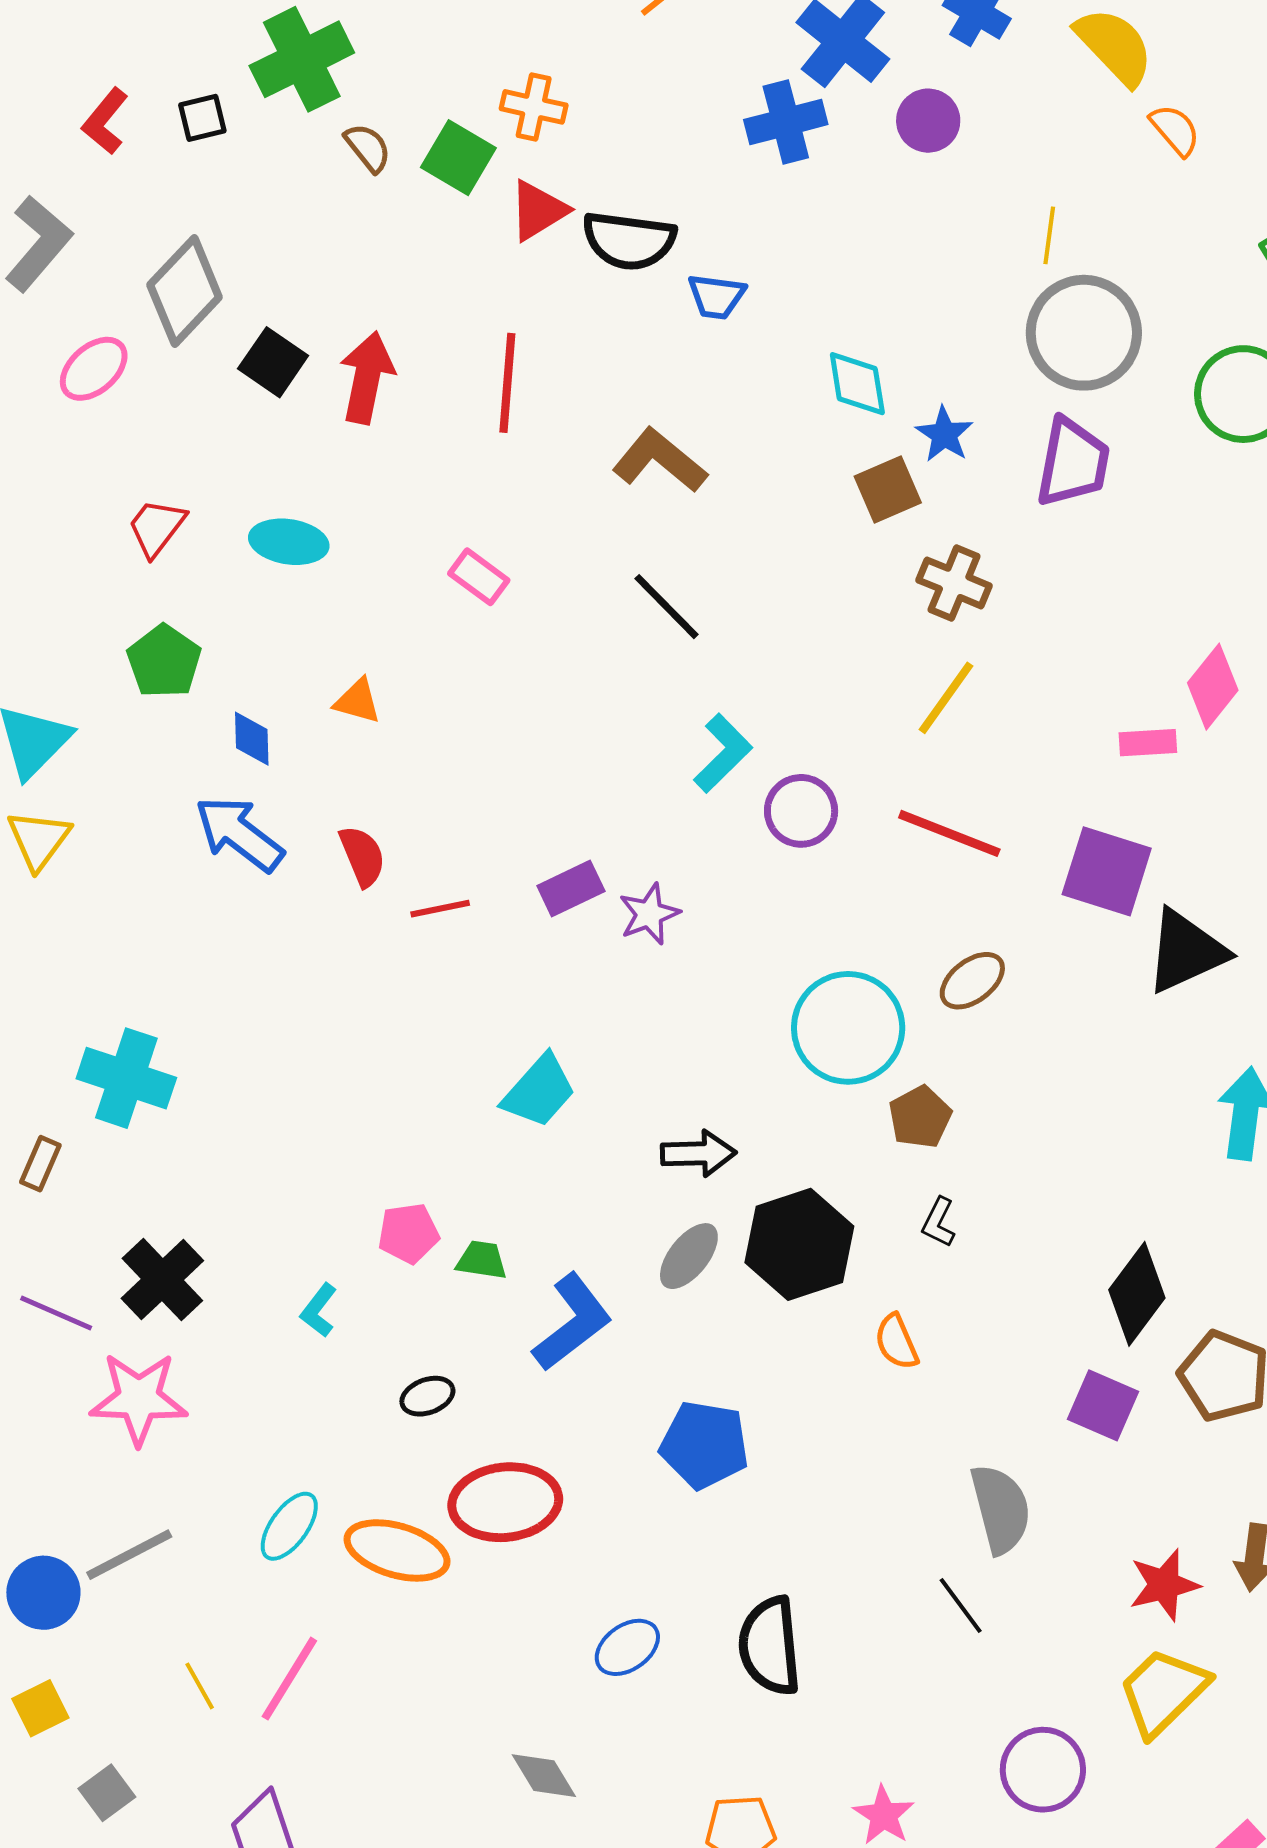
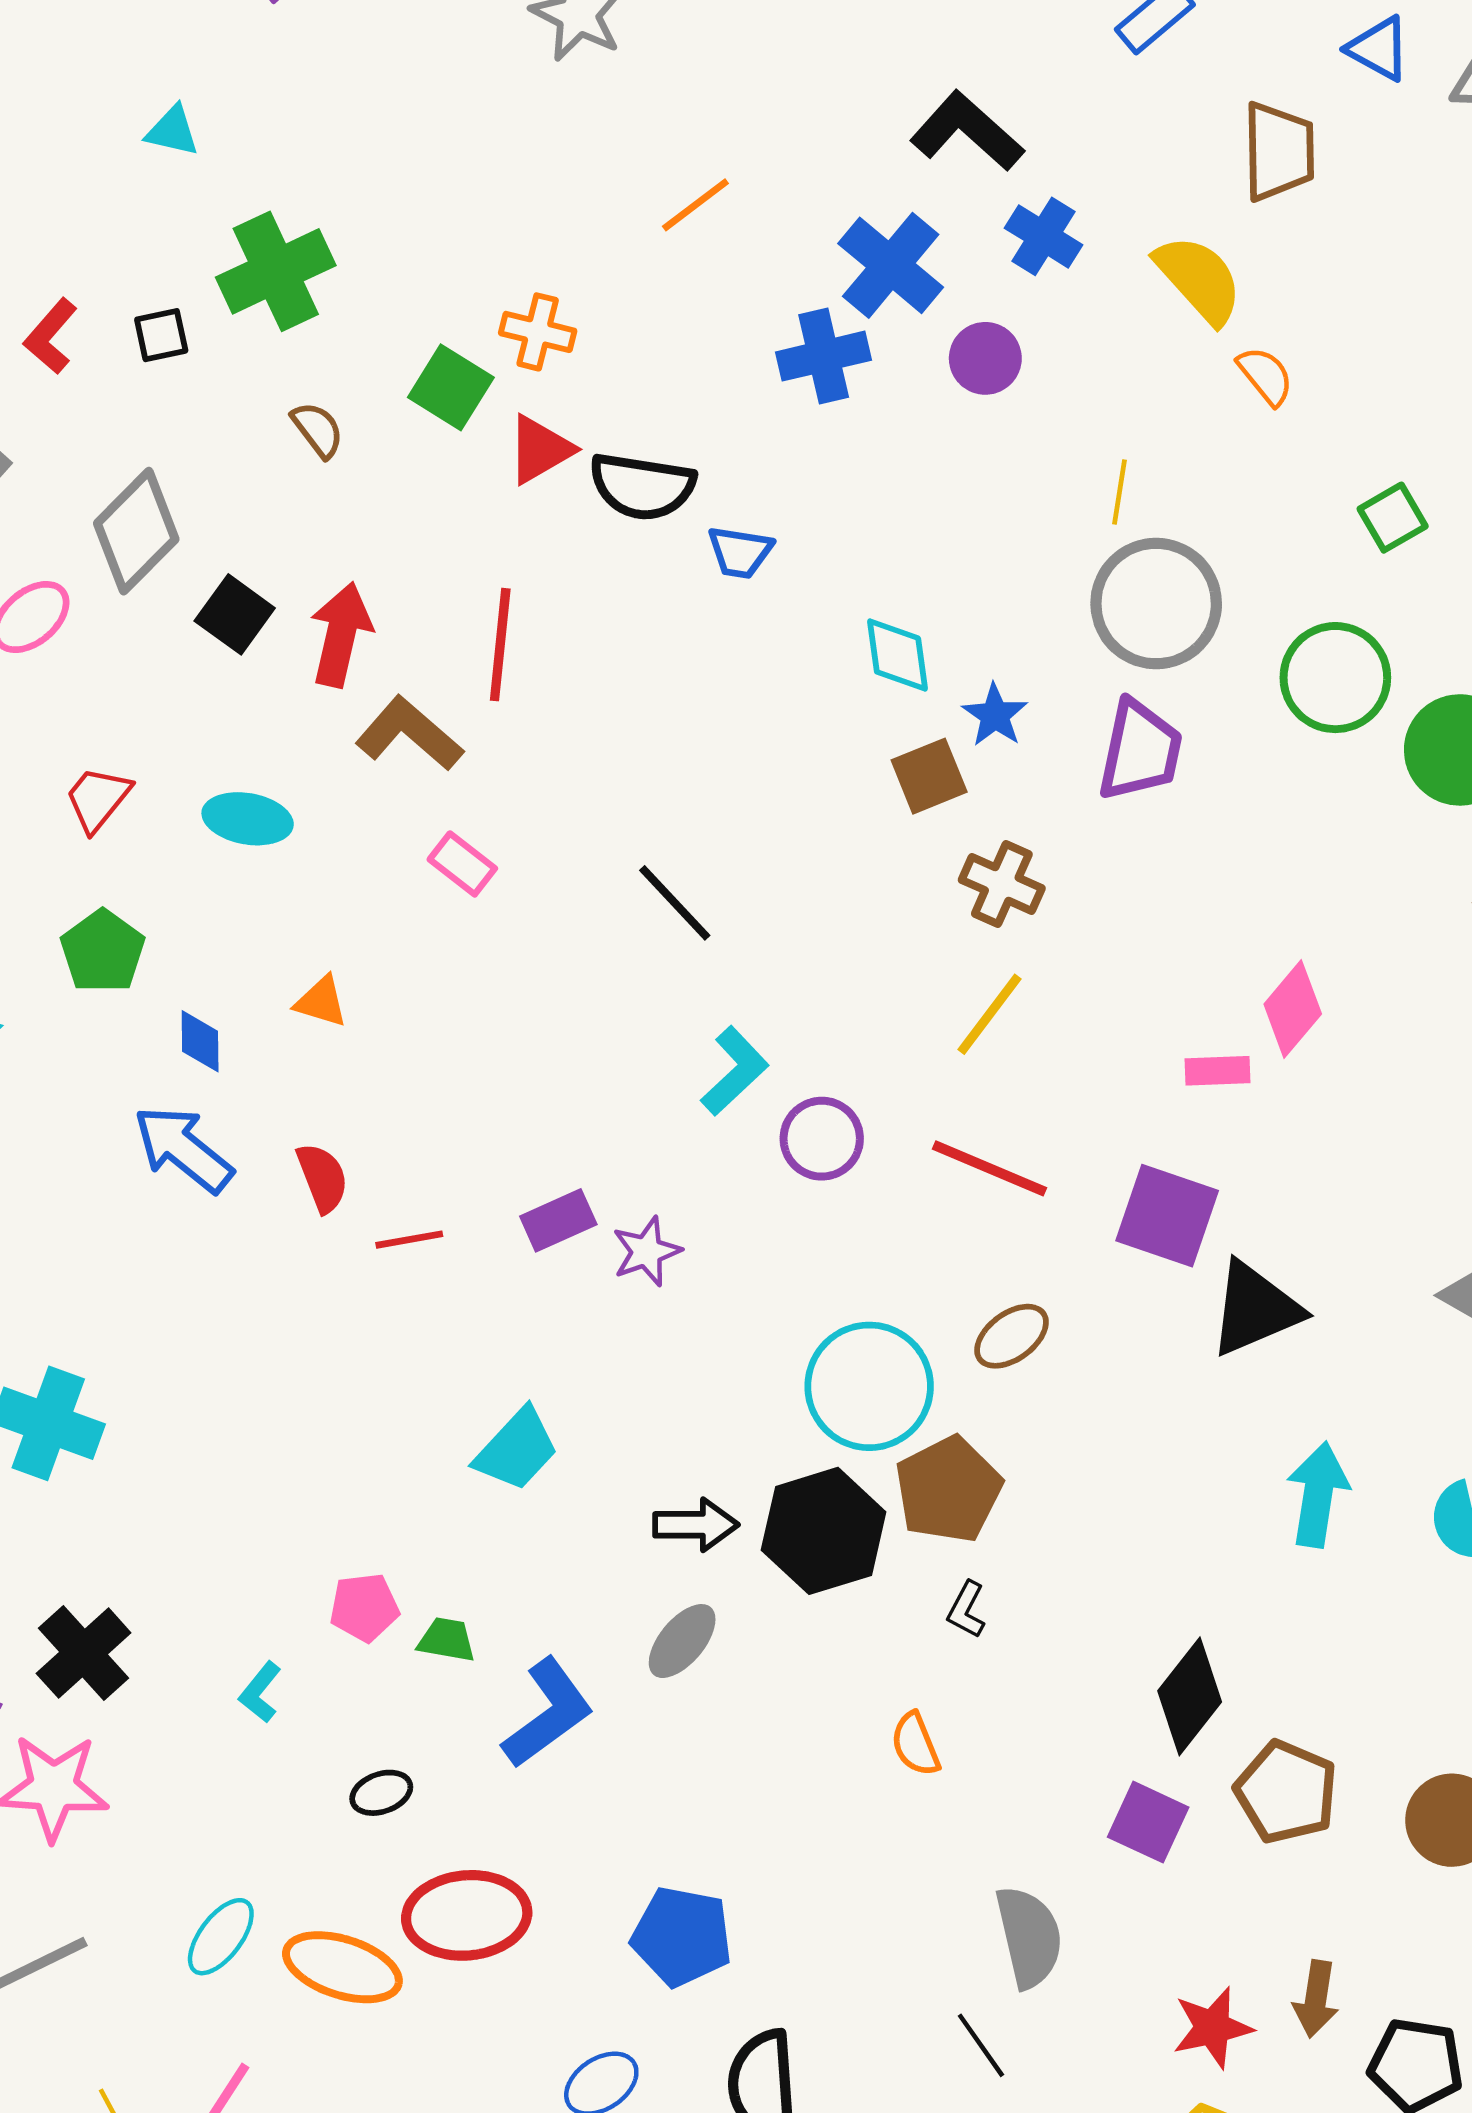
brown semicircle: (368, 148) -> (318, 430), moved
brown L-shape: (660, 460) -> (409, 734), moved
brown pentagon: (920, 1117) -> (948, 1490), size x1.5
black hexagon: (799, 1244) -> (824, 1531), moved
blue pentagon: (704, 1445) -> (682, 1936), moved

